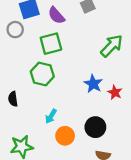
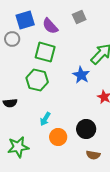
green square: (51, 44) -> (45, 52), turned 30
blue star: (93, 84) -> (81, 75), moved
black semicircle: (13, 99) -> (10, 103), turned -88

